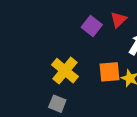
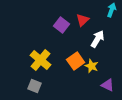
orange square: (110, 72) -> (76, 61), turned -30

